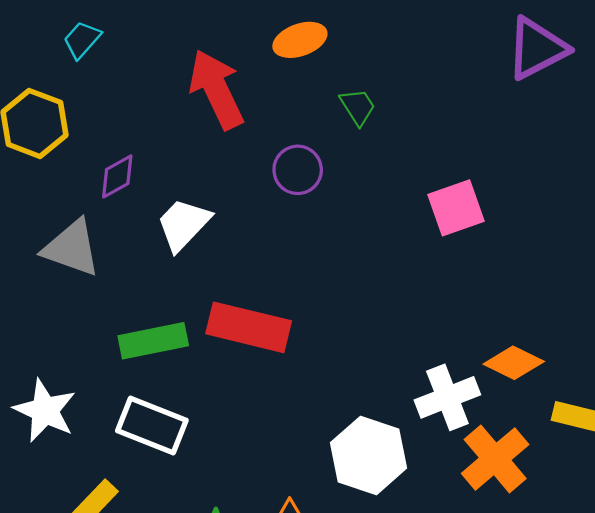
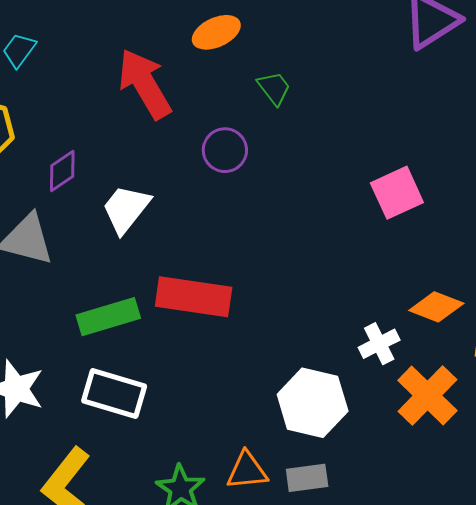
pink square: (456, 208) -> (397, 193), moved
white cross: (447, 397) -> (379, 344), size x0.7

